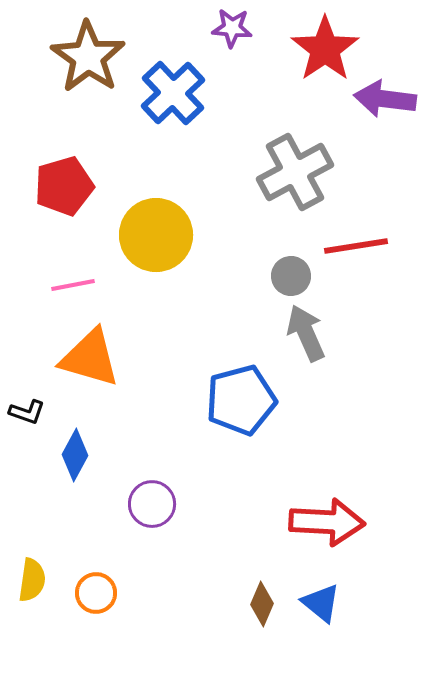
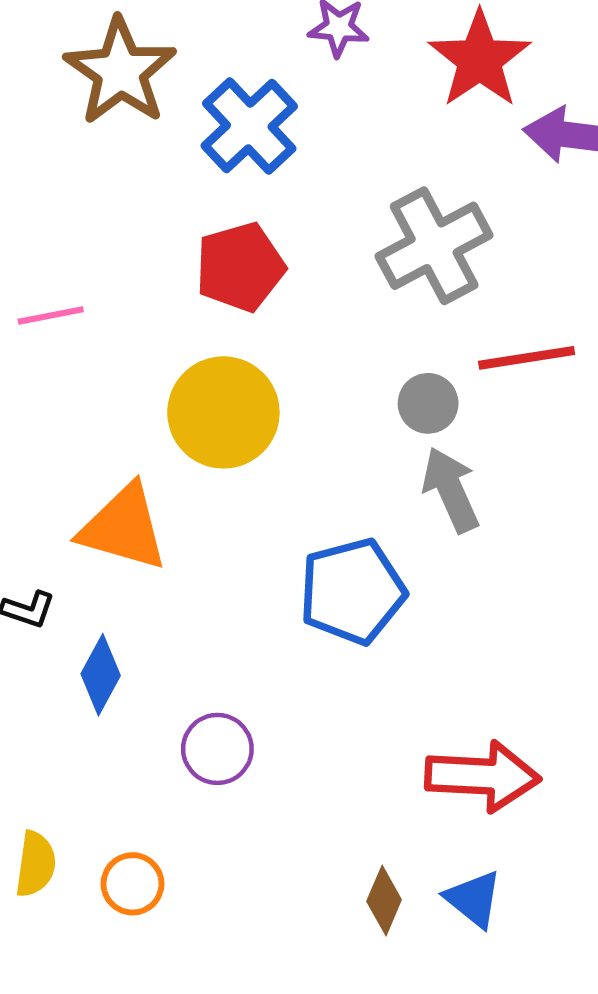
red pentagon: (64, 186) -> (240, 267), moved
yellow circle: (156, 235) -> (223, 412), moved
pink line: (73, 285) -> (51, 315), moved

